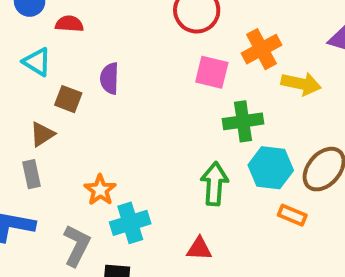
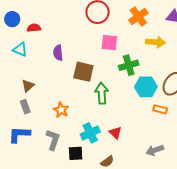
orange cross: (261, 49) -> (138, 17), moved
brown square: (68, 99) -> (83, 72), moved, size x1.5
green arrow: (214, 184) -> (102, 93), moved
cyan cross: (130, 223) -> (90, 133), moved
red triangle: (199, 249) -> (115, 133), turned 48

